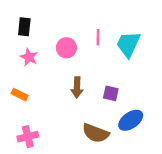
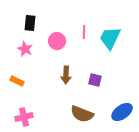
black rectangle: (24, 27) -> (30, 23), moved
blue ellipse: (131, 120) -> (122, 112), moved

